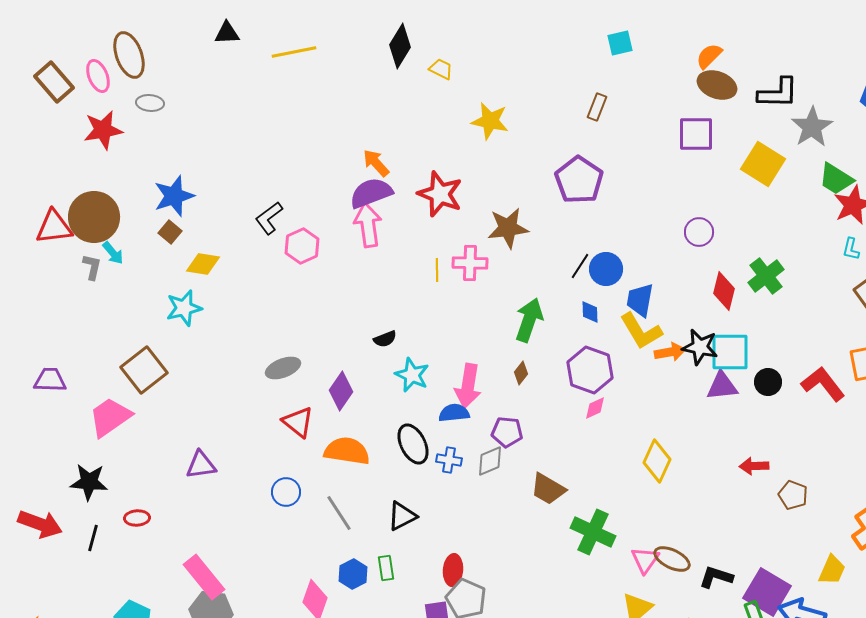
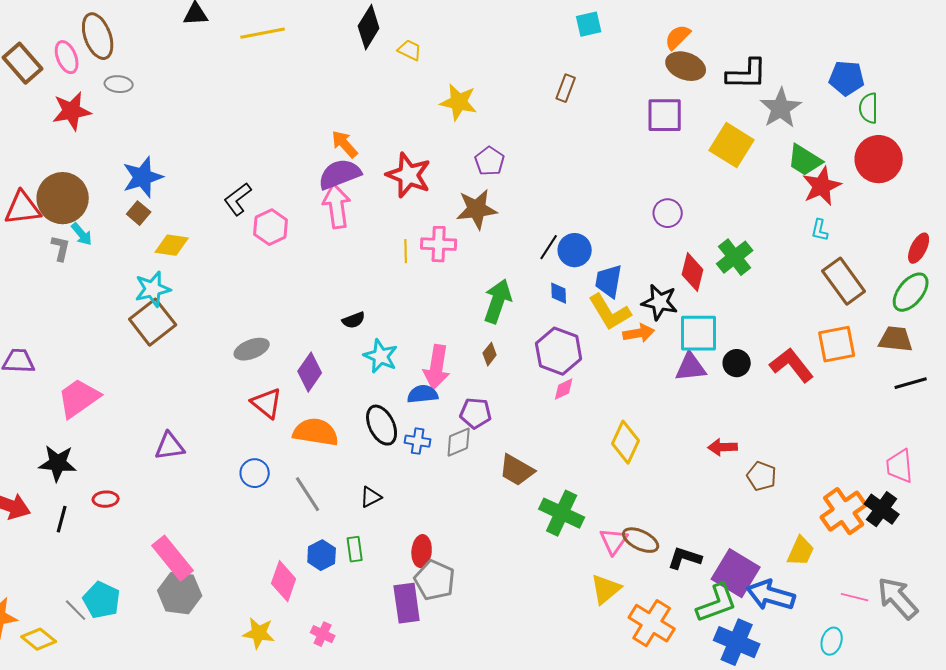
purple pentagon: (579, 180) -> (490, 161), moved, size x0.6
black star: (700, 347) -> (660, 302), moved
brown square: (144, 370) -> (153, 322), moved
black triangle: (402, 516) -> (371, 497), size x0.7

